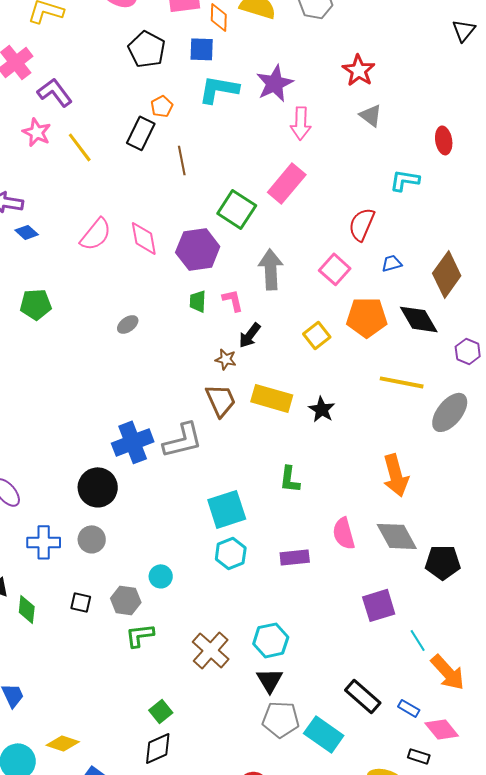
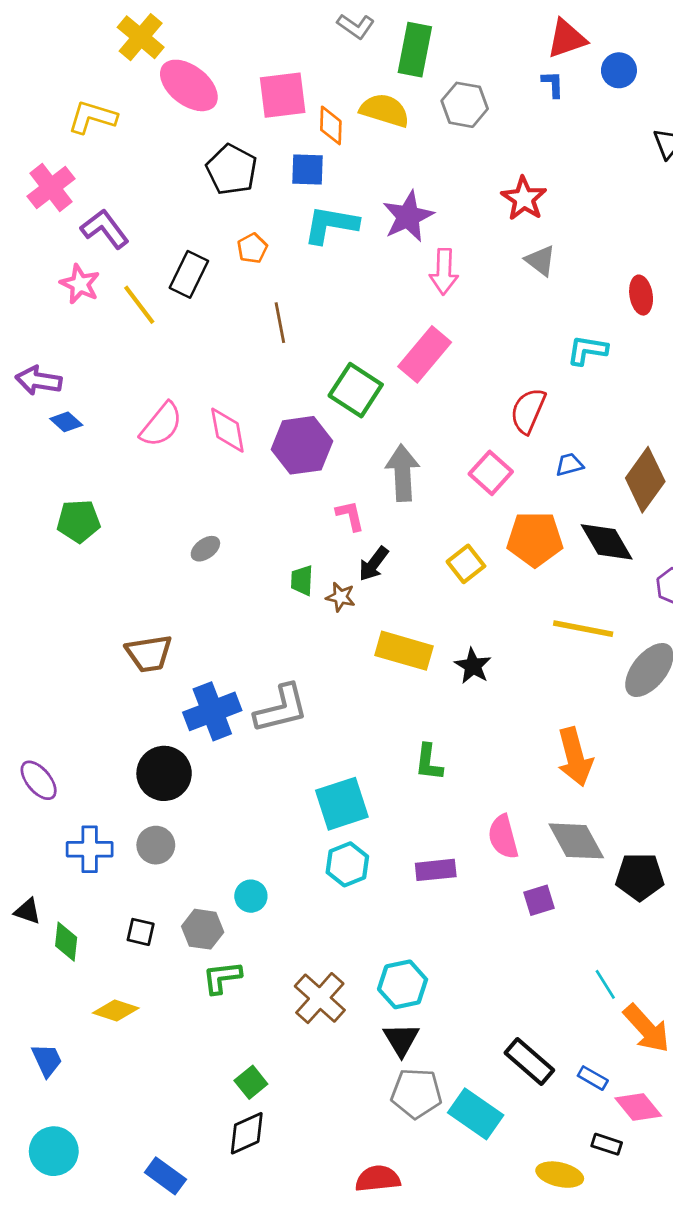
black rectangle: (141, 133) -> (189, 274), moved
green trapezoid: (198, 301) -> (302, 580), moved
brown trapezoid: (221, 400) -> (149, 653), moved, turned 105
purple square: (379, 605) -> (539, 900), moved, size x0.7
yellow diamond: (63, 743) -> (116, 1011), moved

